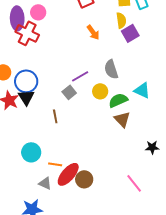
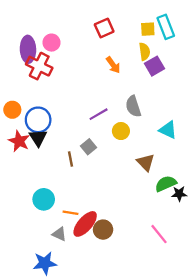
gray square: (69, 92) -> (88, 147), moved
green semicircle: (118, 100) -> (166, 184), moved

